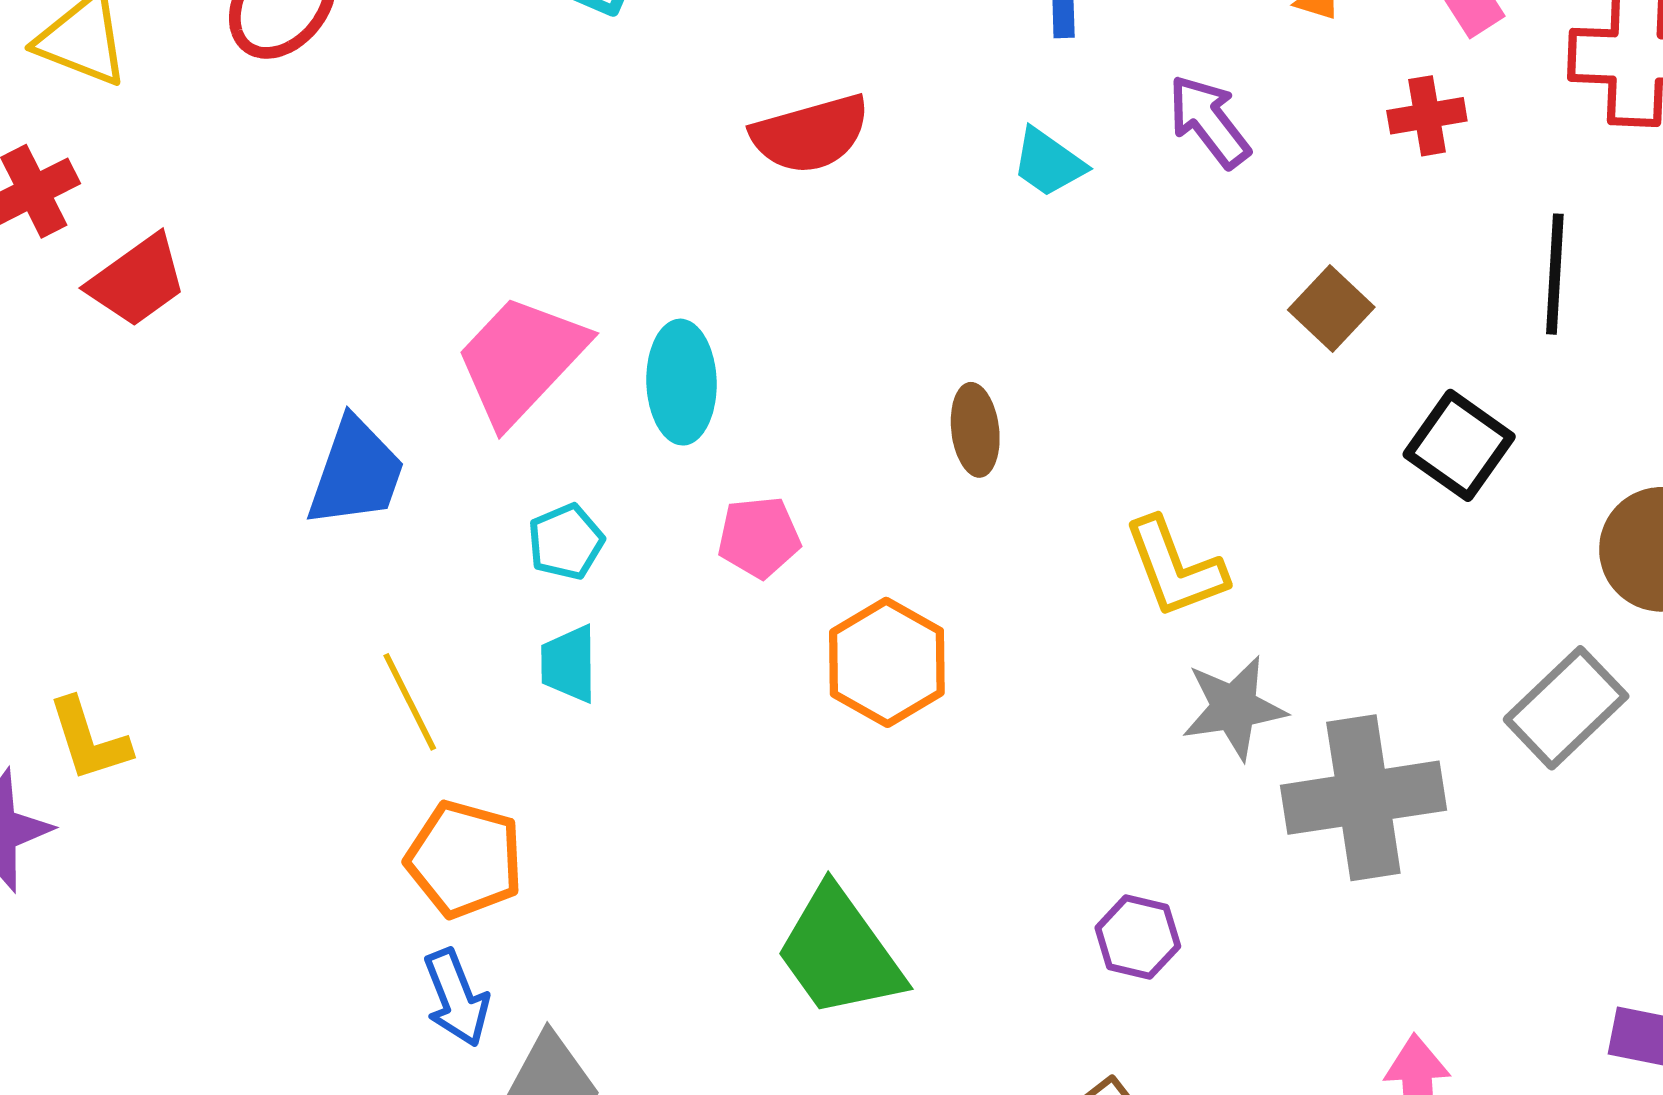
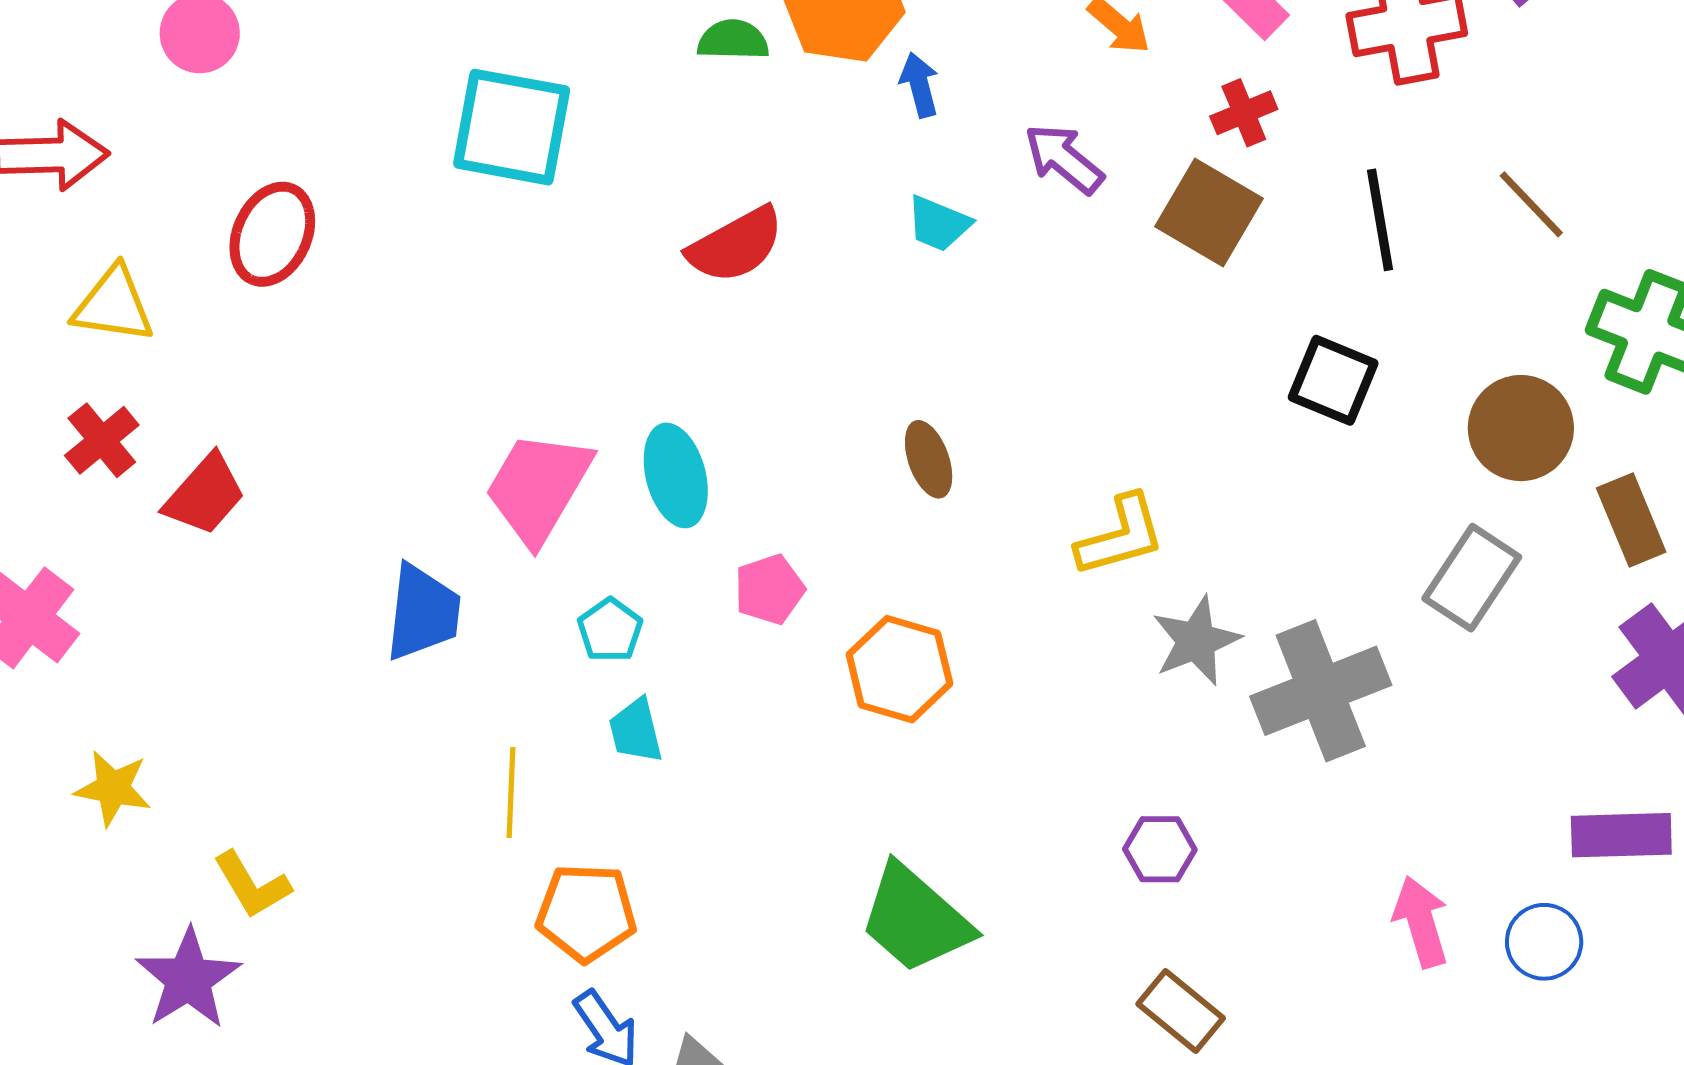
brown square: (1331, 308) -> (1209, 212), moved, size x1.5
yellow L-shape: (1175, 568) -> (1121, 536), turned -72
yellow line: (410, 702) -> (511, 793), turned 42

